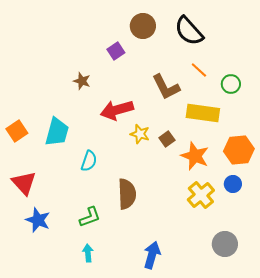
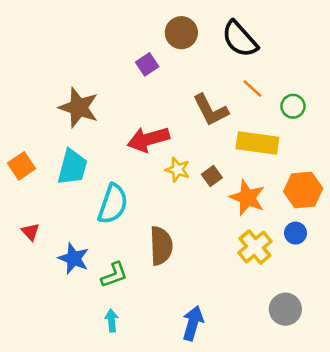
brown star: (82, 81) -> (79, 108), moved, size x1.8
cyan semicircle: (89, 161) -> (113, 204), size x1.5
red triangle: (24, 183) -> (30, 232), size x0.6
blue star: (38, 220) -> (74, 258), moved

